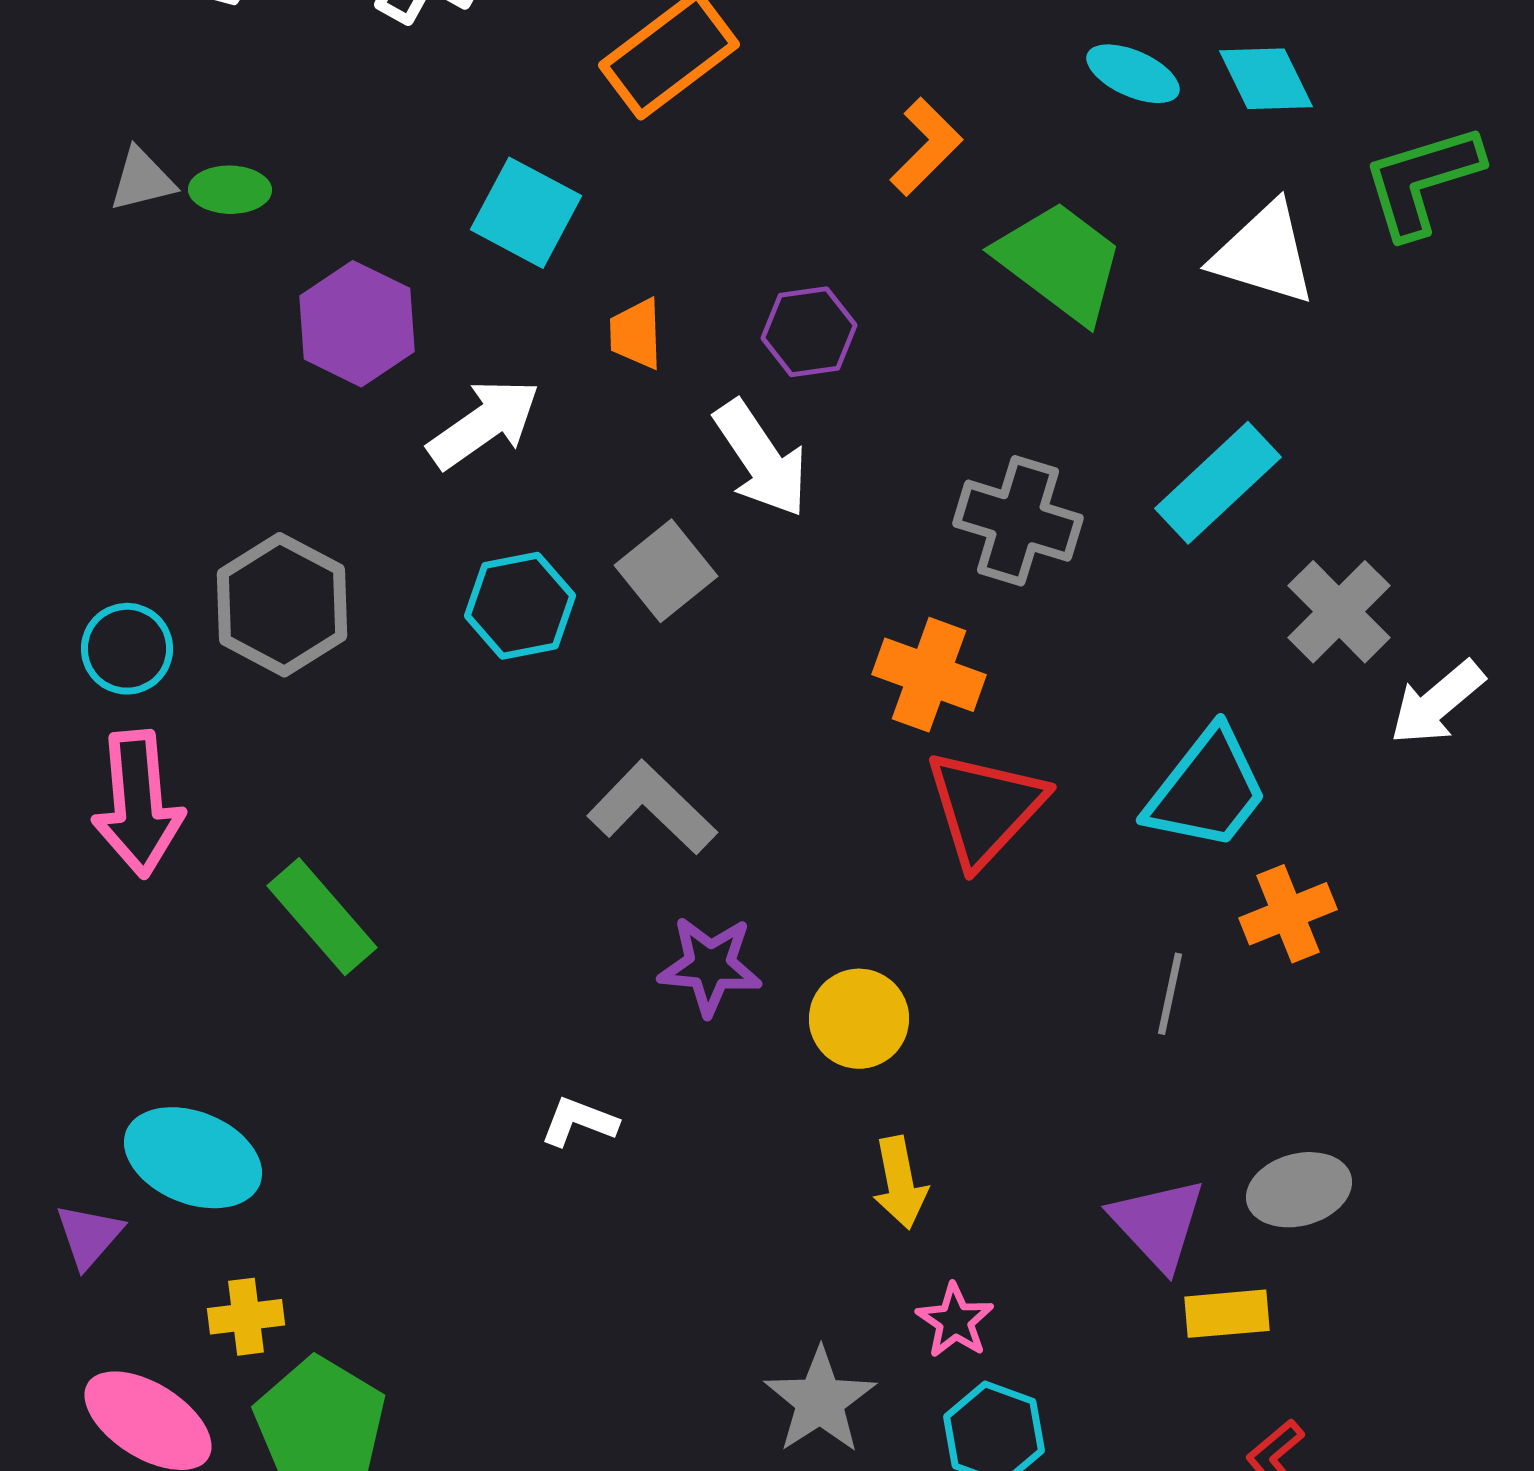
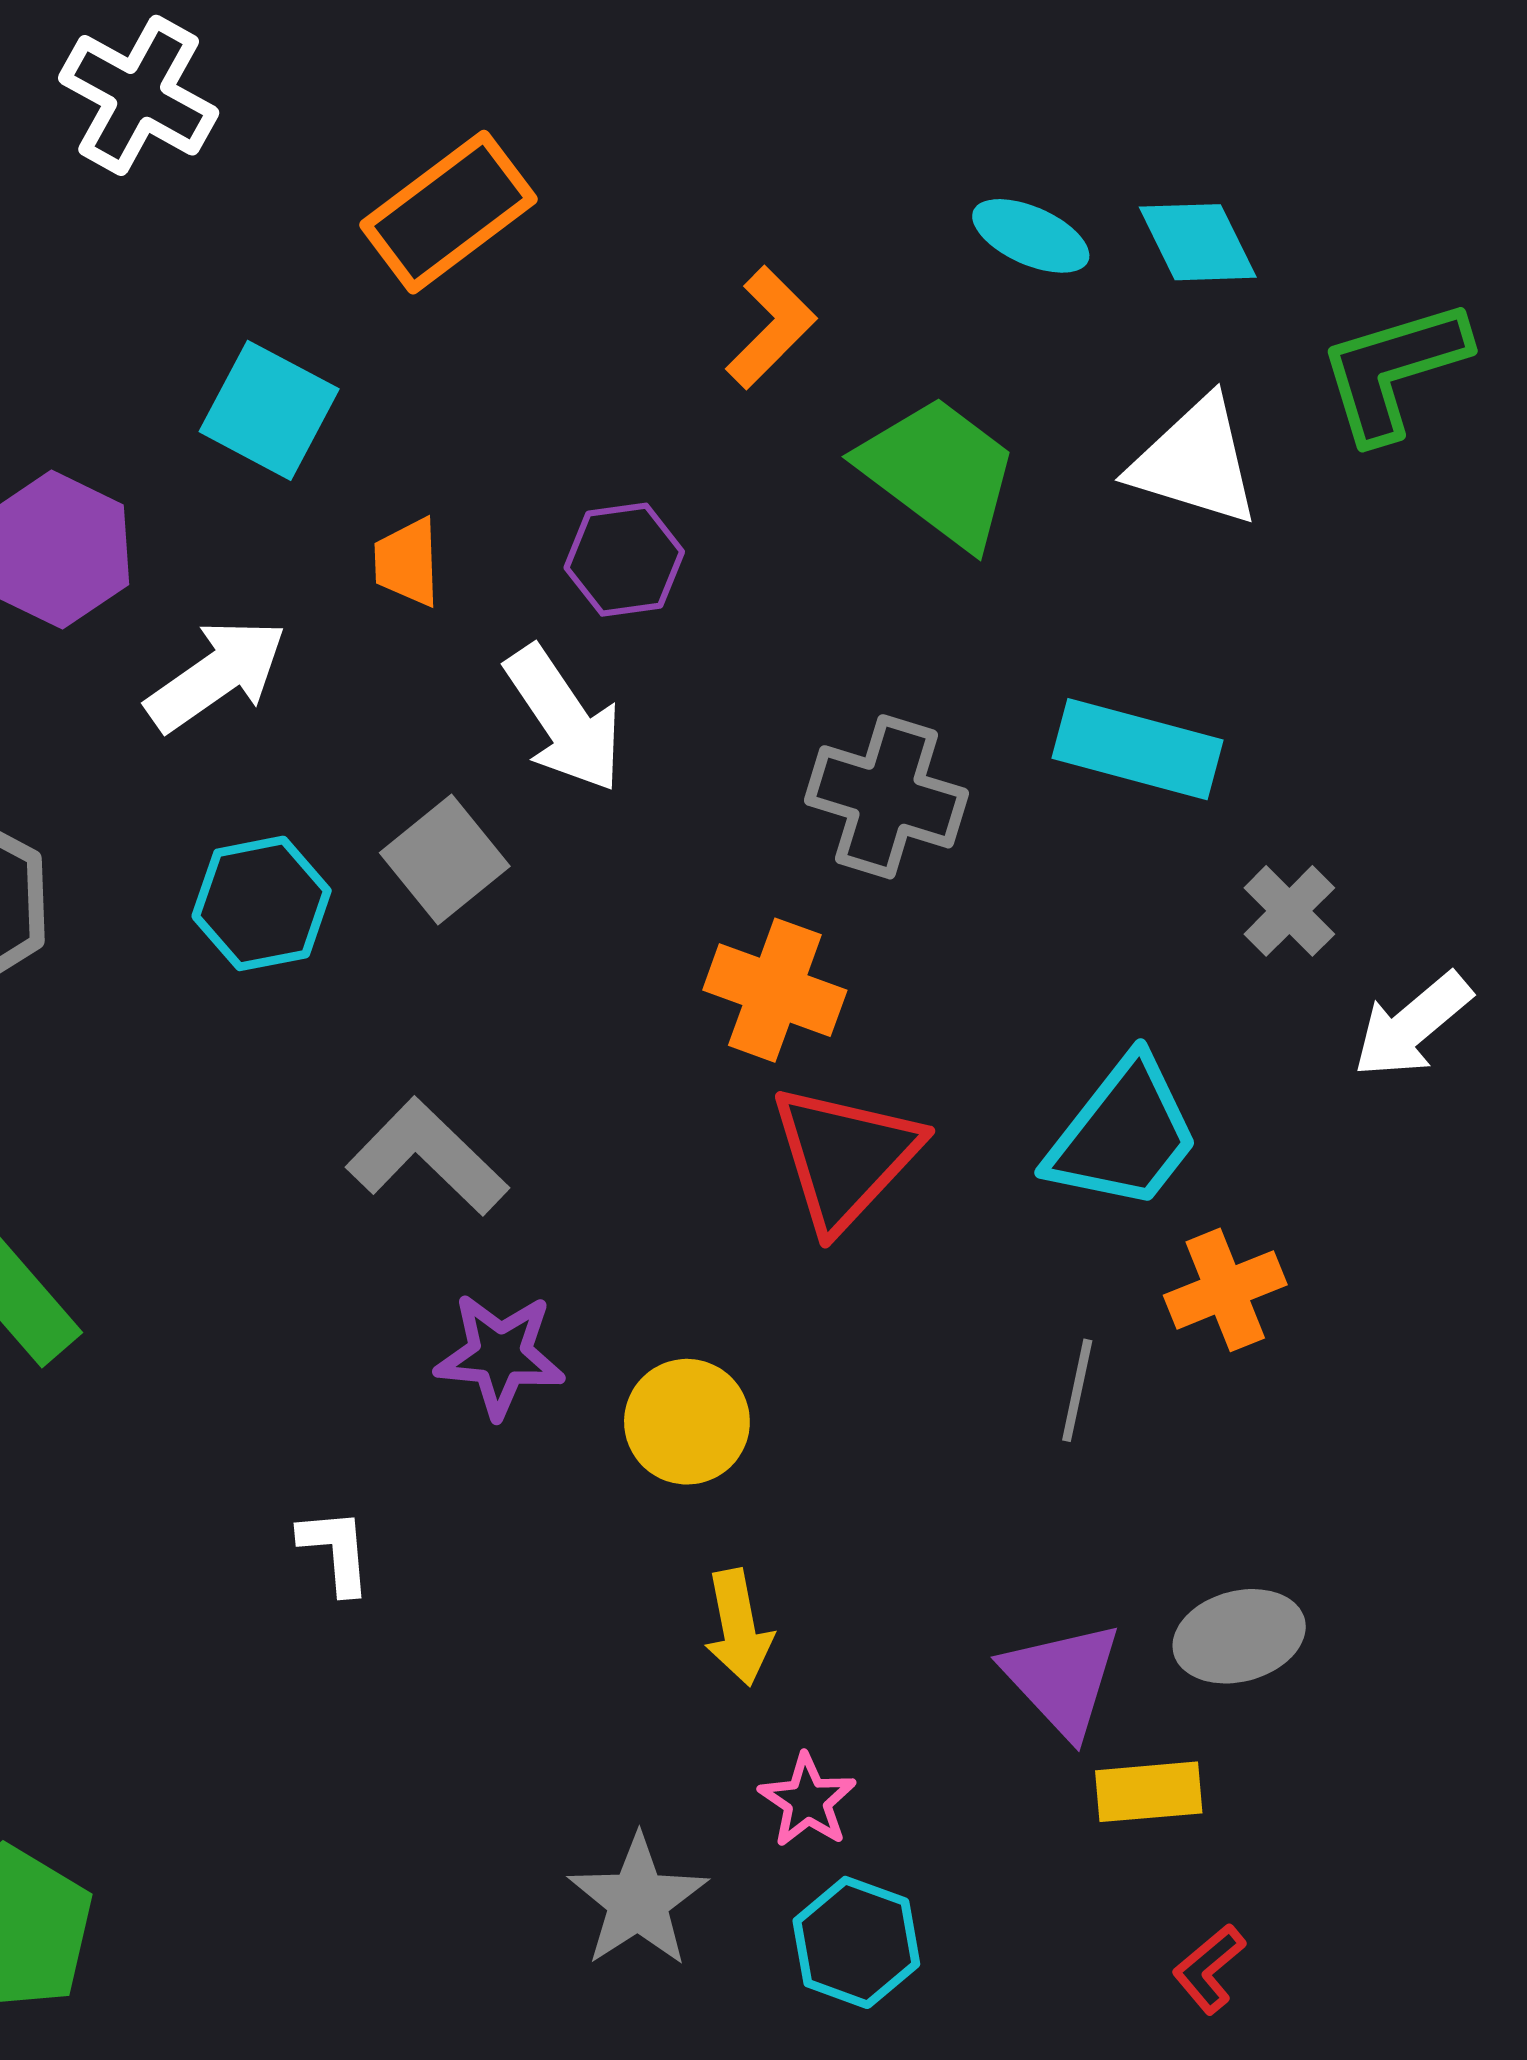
cyan rectangle: (1218, 483) -> (1137, 749), turned 58
gray cross: (1339, 612) -> (1289, 911), size x0.7
white L-shape: (579, 1122) -> (336, 1551), turned 64

